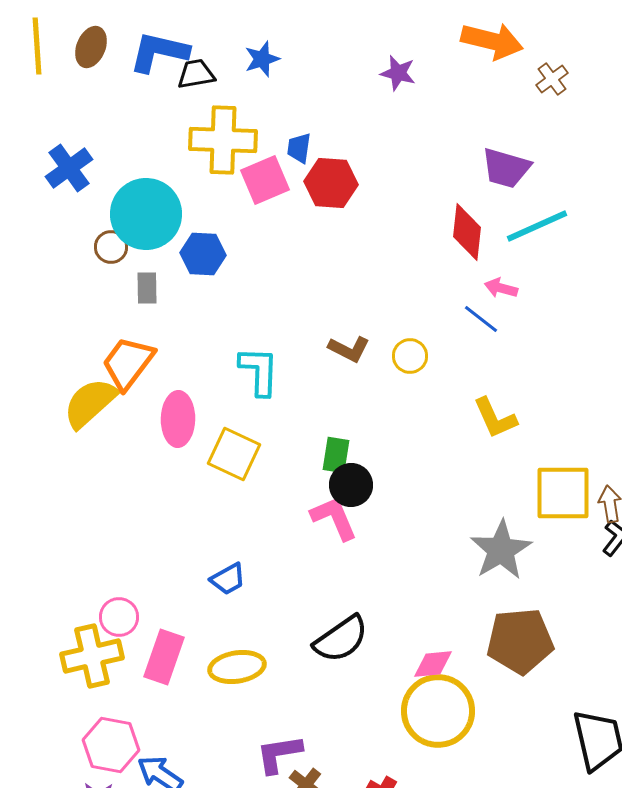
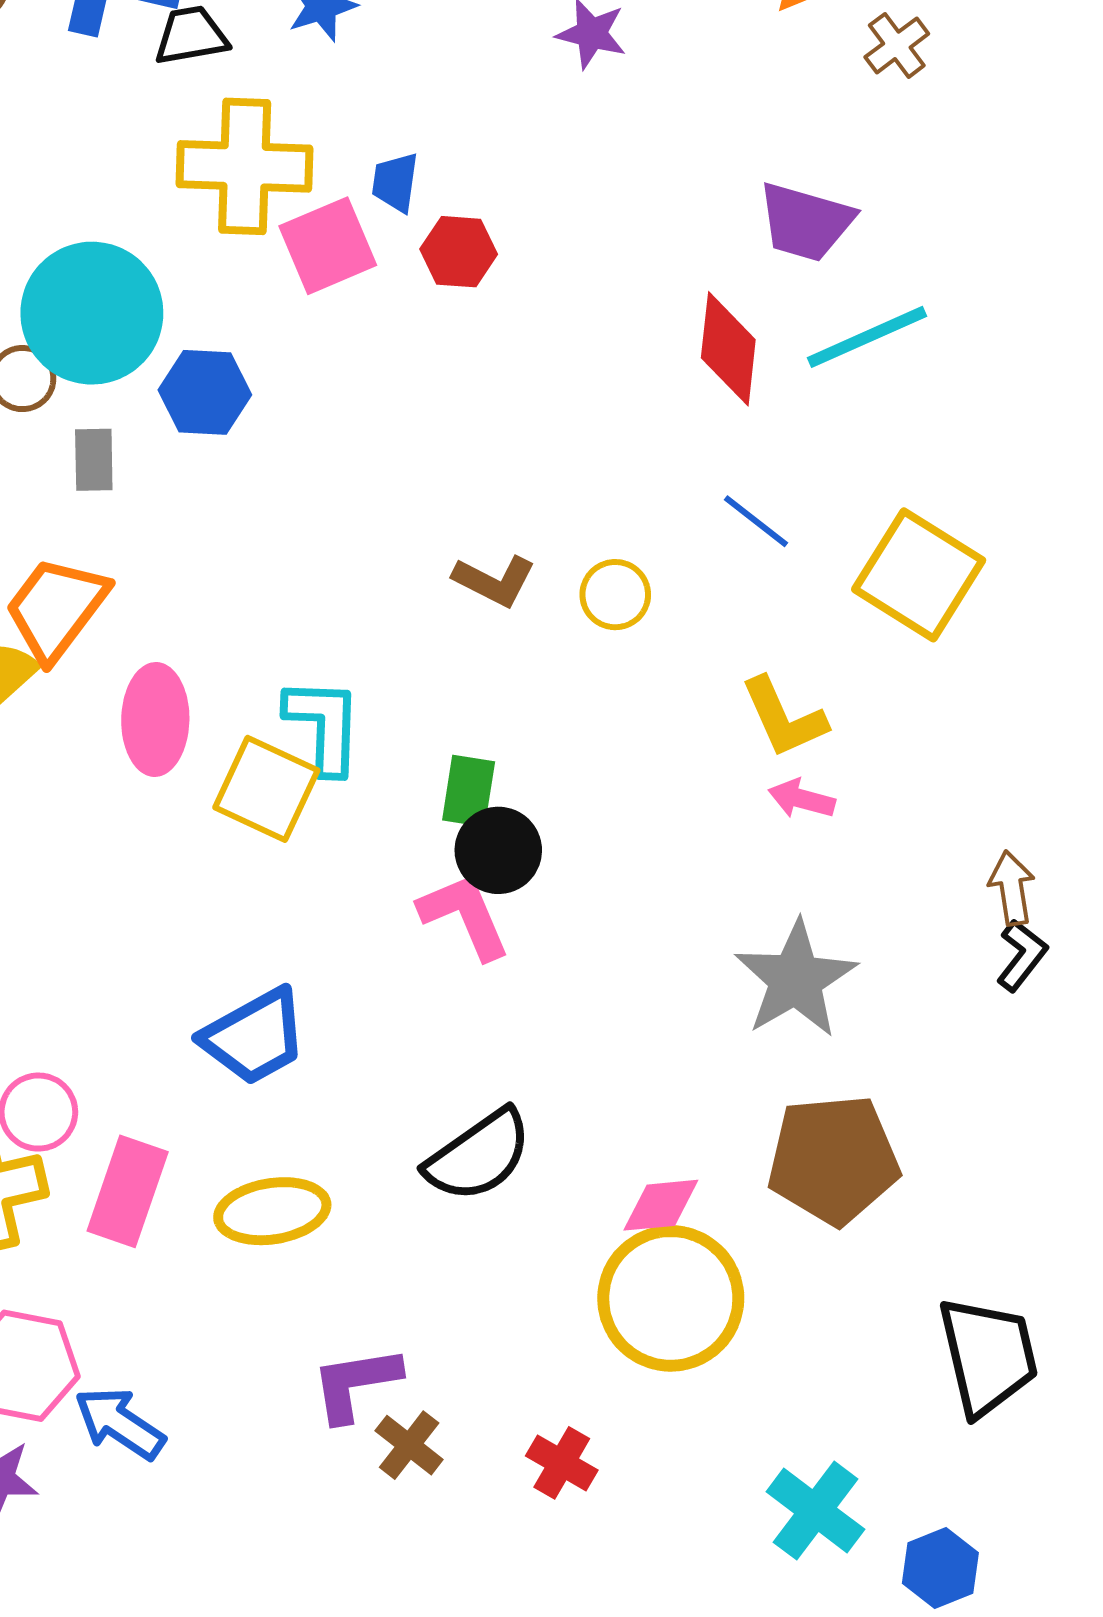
red hexagon: (331, 183) -> (459, 252), size x0.7
pink arrow: (501, 288) -> (802, 799), moved
cyan L-shape: (259, 371) -> (324, 725), moved
yellow square: (563, 493) -> (919, 575), moved, turned 32
blue trapezoid: (228, 579) -> (254, 1037), size x1.5

